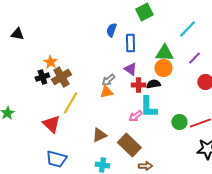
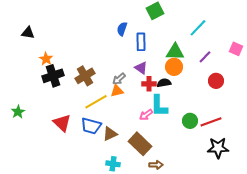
orange star: (50, 62) -> (46, 59), moved
black cross: (42, 77) -> (53, 76), size x1.5
brown cross: (61, 77) -> (85, 76), moved
yellow line: (70, 103) -> (96, 102), moved, turned 30
blue trapezoid: (56, 159) -> (91, 126), moved

